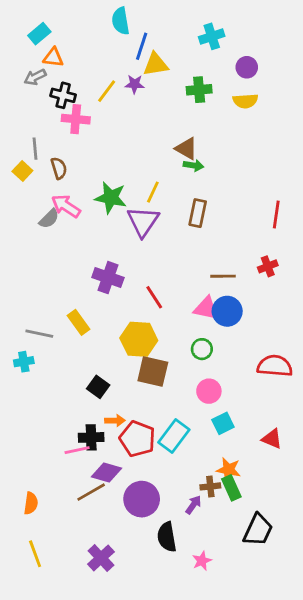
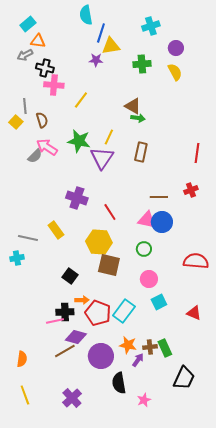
yellow line: (107, 91) -> (81, 100), moved
yellow semicircle: (245, 101) -> (175, 72), turned -114
orange star: (229, 470) -> (128, 345), moved

